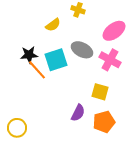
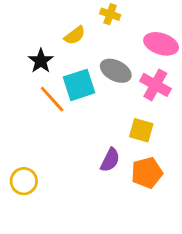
pink ellipse: (114, 31) -> (161, 44), turned 55
black star: (29, 55) -> (41, 61), moved, turned -30

